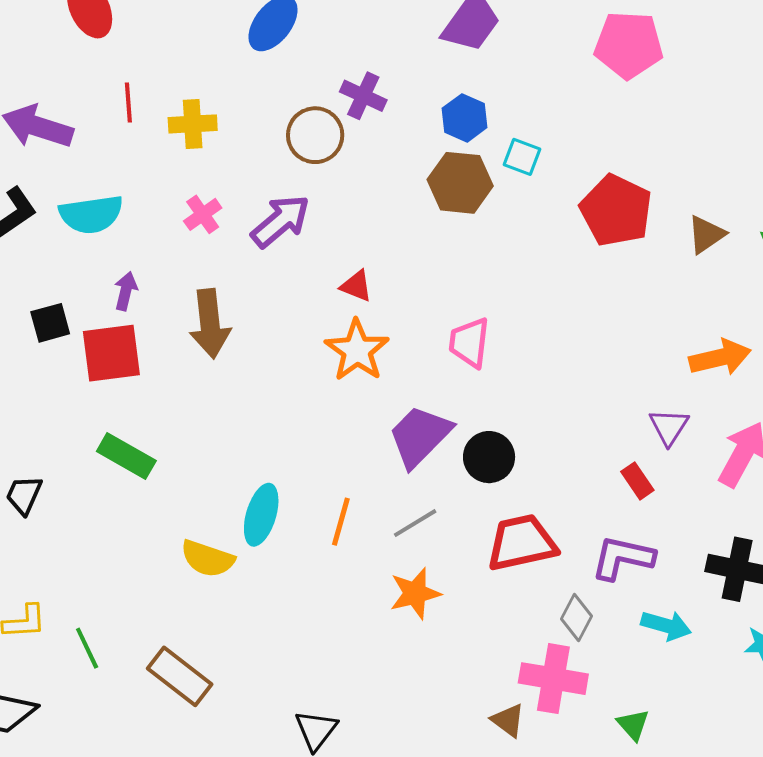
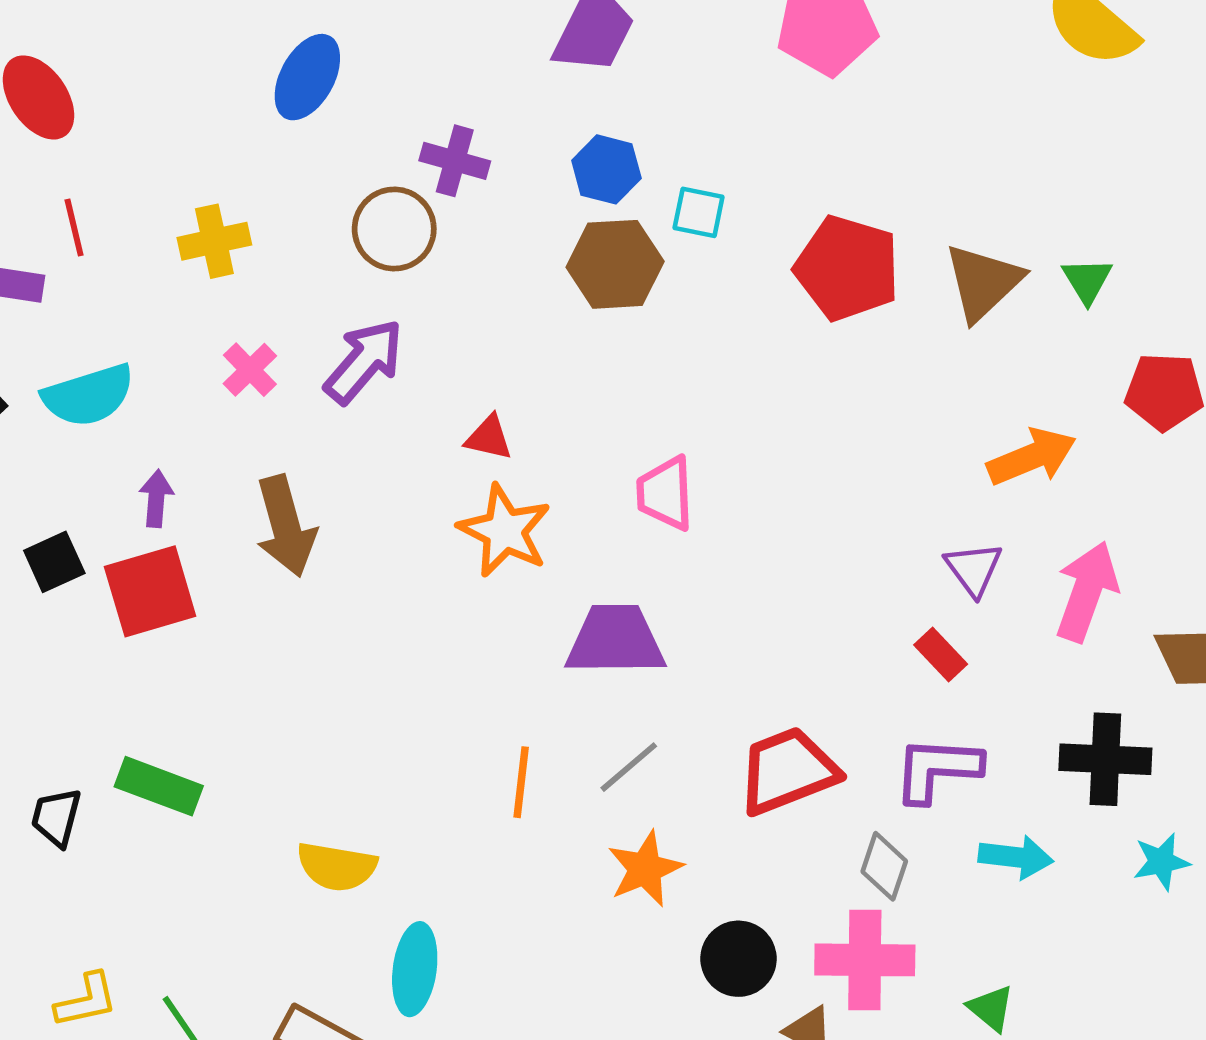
red line: (128, 102) -> (74, 227), moved
brown triangle: (706, 235) -> (983, 282), size x1.4
purple trapezoid: (420, 436) -> (615, 640), turned 54
green rectangle: (126, 456) -> (159, 786), moved
black circle: (489, 457) -> (739, 959), moved
cyan ellipse: (261, 515) -> (415, 969), moved

